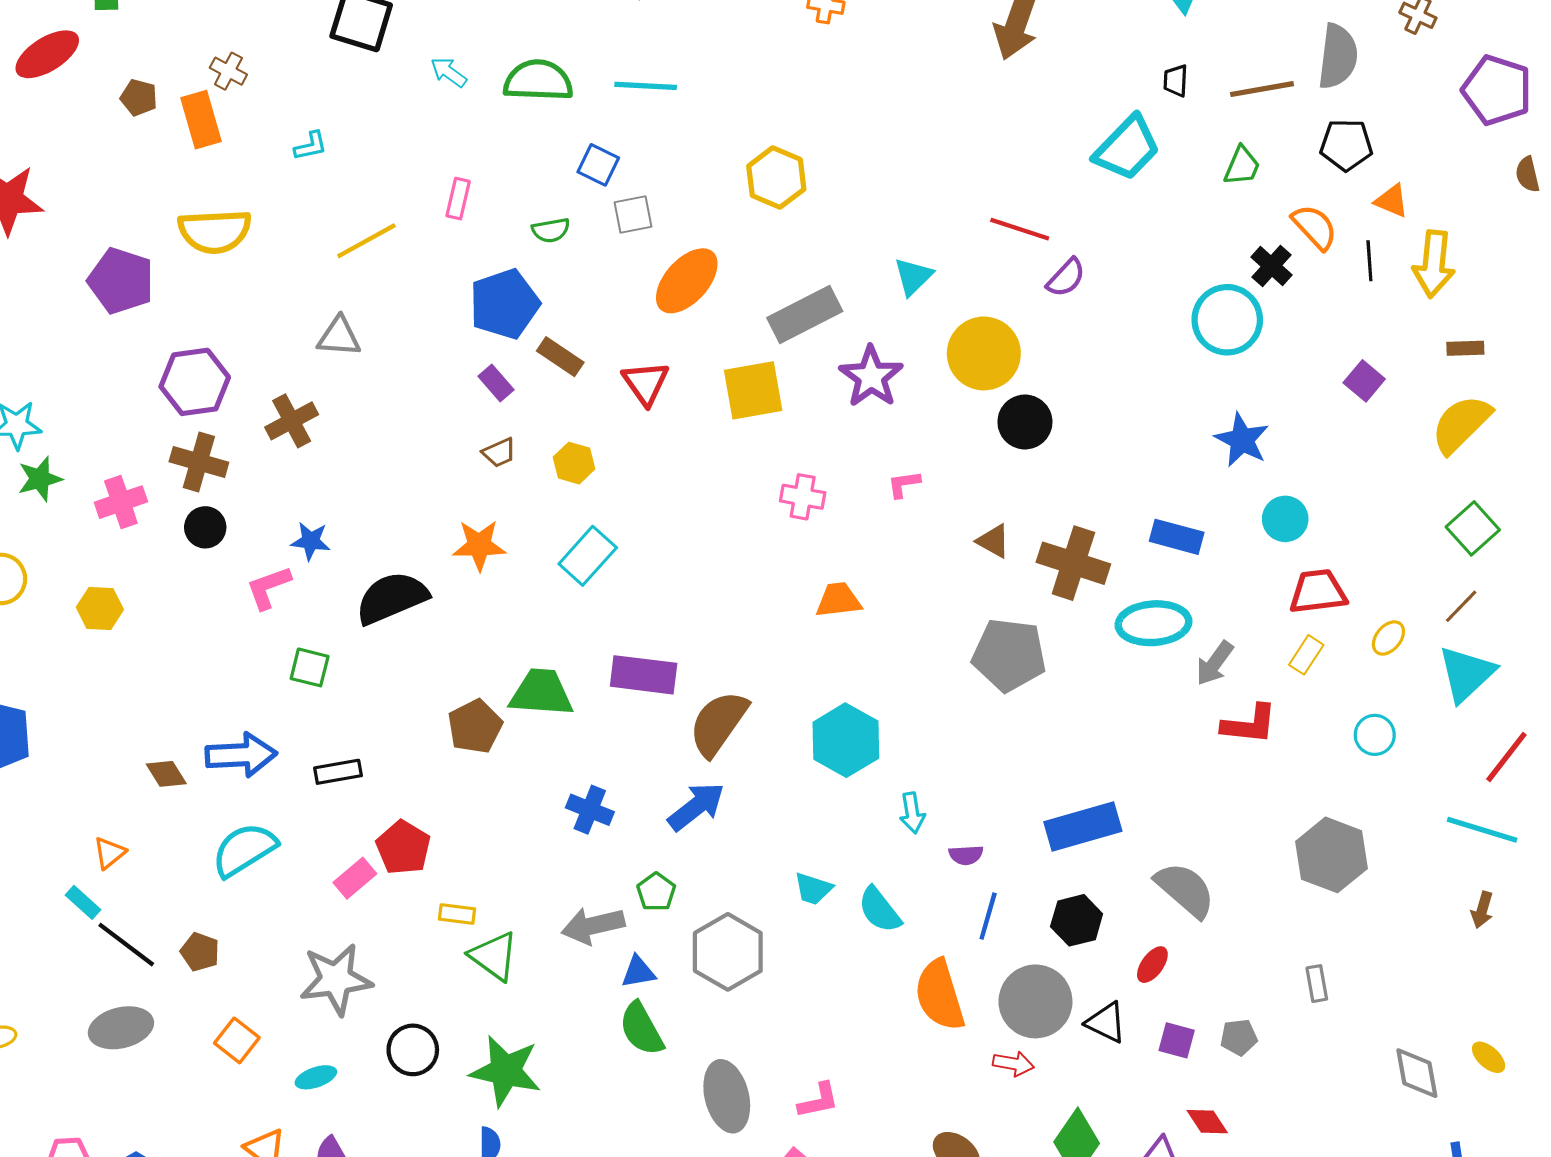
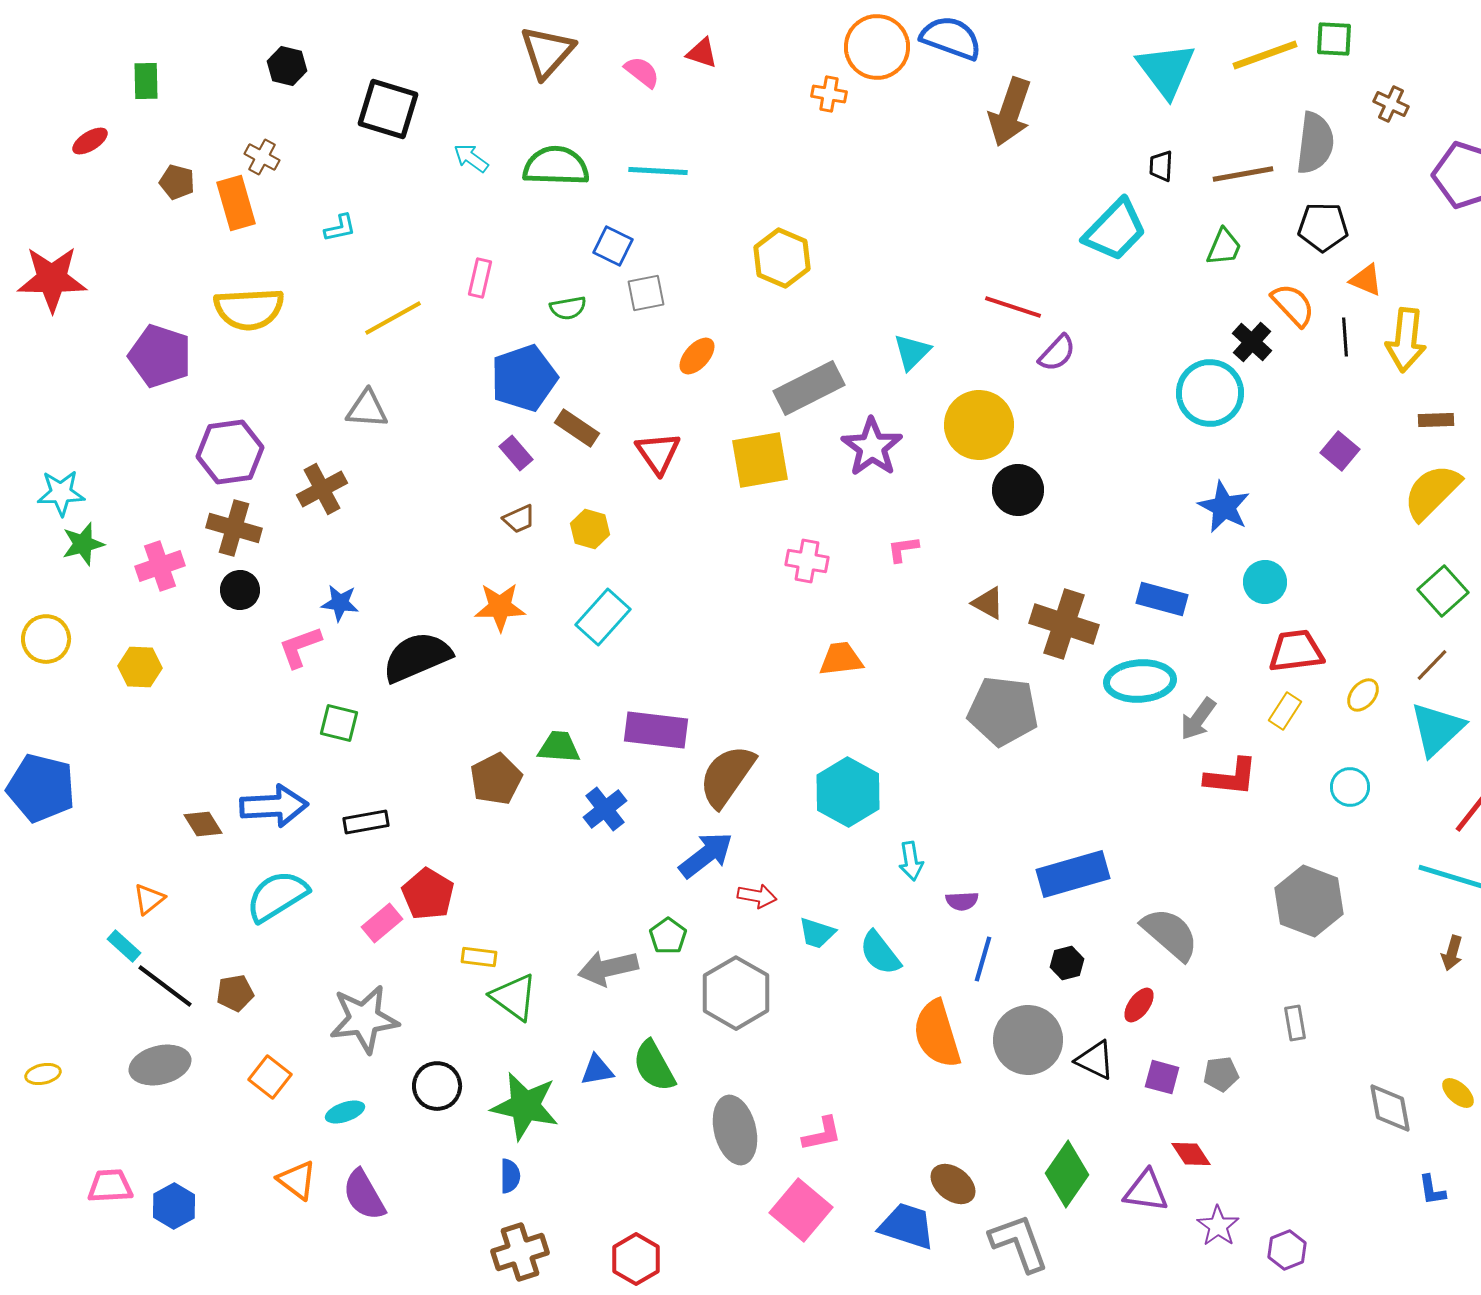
red ellipse: (47, 54) -> (90, 141), size x0.6
orange ellipse: (687, 281) -> (697, 356), size x0.6
green trapezoid: (541, 693) -> (559, 747), size x0.7
blue cross: (590, 810) -> (605, 809), moved, turned 30
black hexagon: (1077, 920) -> (1067, 963), size x0.7
brown pentagon: (200, 952) -> (235, 993), turned -30
blue triangle: (638, 972) -> (597, 1070), moved
red arrow: (1013, 1064) -> (757, 896), moved

